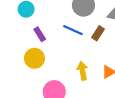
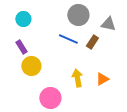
purple rectangle: (40, 34) -> (21, 47), moved

